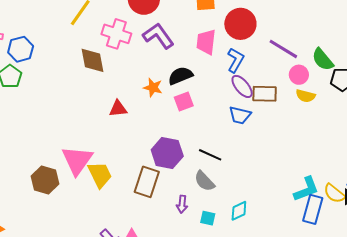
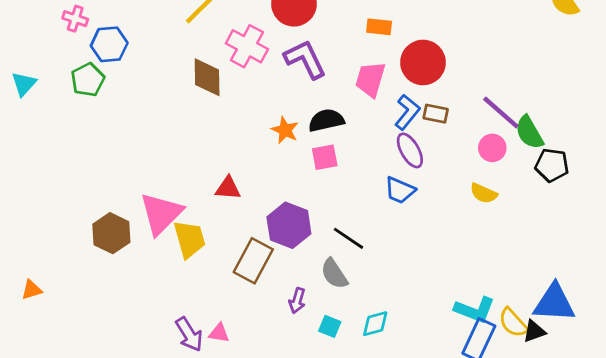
purple line: (283, 49) -> (501, 112), moved
brown rectangle: (265, 94) -> (436, 114), moved, size x0.7
yellow semicircle: (306, 96) -> (484, 193), moved
red triangle: (118, 109) -> (228, 188), moved
cyan L-shape: (306, 189) -> (475, 310), turned 32

